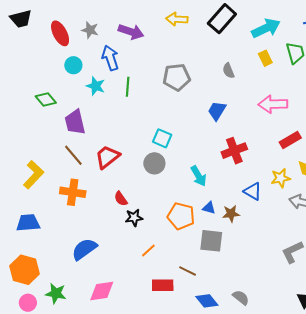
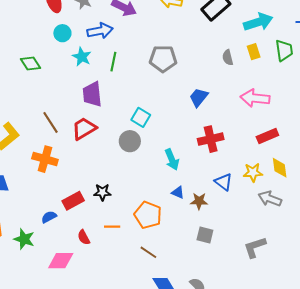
blue arrow: (110, 58) -> (100, 31), turned 90
gray semicircle: (228, 71) -> (228, 58), moved
purple trapezoid: (75, 122) -> (92, 94), moved
red semicircle: (121, 199) -> (84, 237), moved
orange pentagon: (181, 216) -> (148, 215), moved
gray square: (211, 241) -> (205, 235), moved, size x0.7
blue semicircle: (84, 249) -> (49, 217), size x0.6
orange line: (148, 250) -> (112, 227), turned 35
red rectangle: (163, 285) -> (73, 201), moved, turned -35
green star: (56, 293) -> (24, 239), moved

